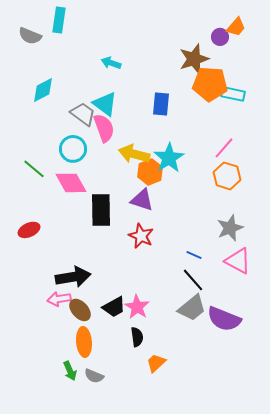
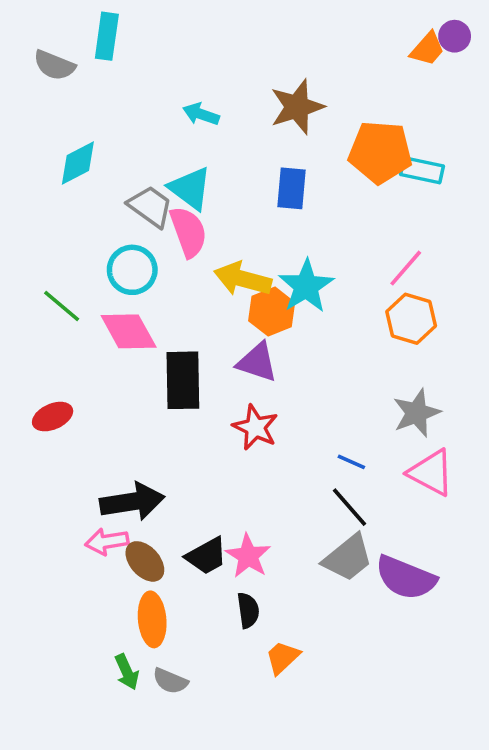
purple circle: (220, 37) -> (455, 36), moved
brown star: (194, 59) -> (297, 107), moved

